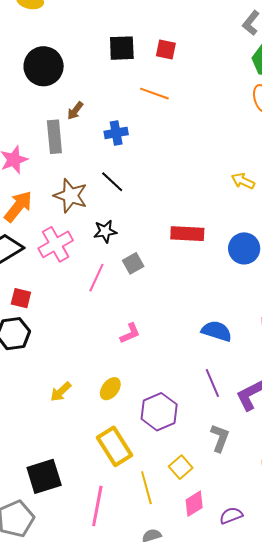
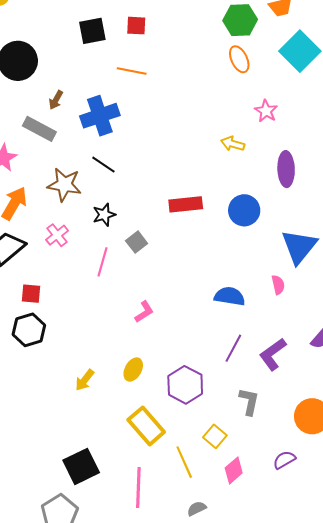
blue cross: (116, 133) -> (100, 116), size x1.6
gray rectangle: (54, 137) -> (39, 129), turned -48
pink cross: (56, 244) -> (57, 235), size x0.7
purple line: (212, 383) -> (233, 348), turned 60
purple semicircle: (231, 516) -> (284, 460), moved

